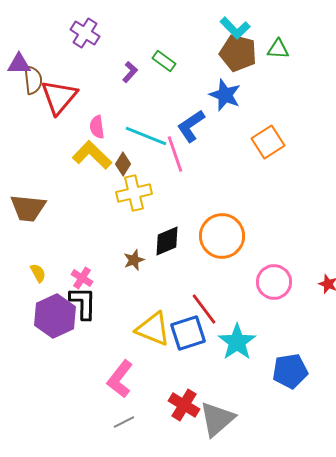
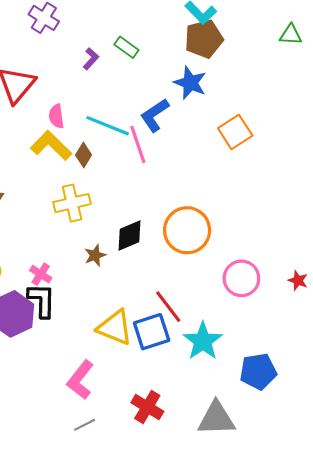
green triangle: (278, 49) -> (291, 35), moved
brown pentagon: (238, 53) -> (204, 39), turned -30
yellow cross: (134, 193) -> (72, 203), moved
gray triangle: (217, 419) -> (216, 419), moved, turned 39

